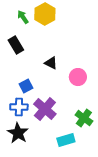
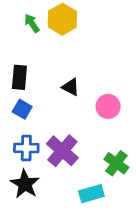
black rectangle: (16, 45) -> (19, 77), moved, turned 36
blue square: (26, 86) -> (22, 109), moved, turned -32

